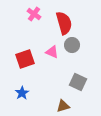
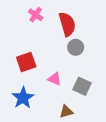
pink triangle: (52, 52) -> (55, 79), moved
blue star: (22, 93) -> (23, 98), size x1.5

